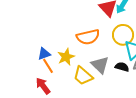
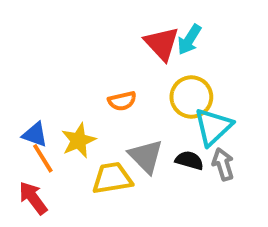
orange semicircle: (88, 37) -> (122, 101), size x0.6
blue triangle: (44, 54) -> (35, 135), turned 40
yellow trapezoid: (83, 76) -> (112, 178), turned 130

